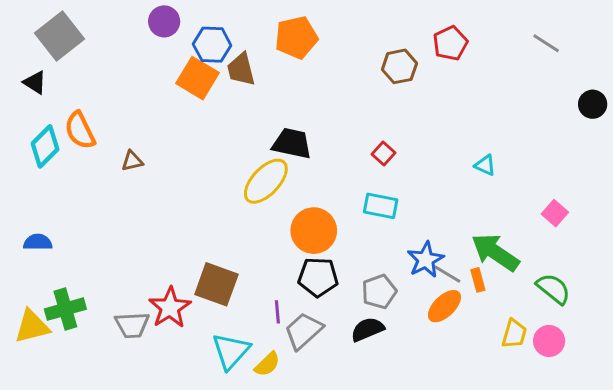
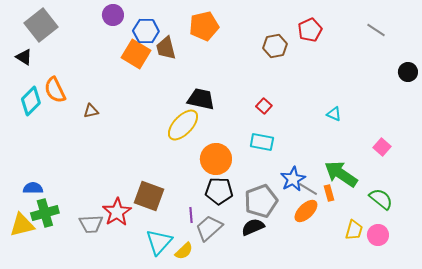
blue semicircle: (38, 242) -> (33, 188), moved
gray pentagon: (379, 292) -> (261, 201), size x1.4

